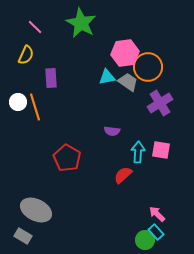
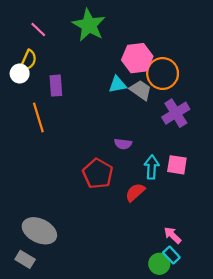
white circle: (18, 102) -> (20, 74), moved
red pentagon: (67, 158) -> (98, 174), moved

